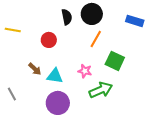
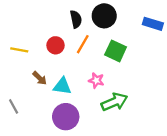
yellow line: (13, 30) -> (19, 50), moved
orange line: (96, 39) -> (83, 44), moved
green square: (115, 61) -> (116, 51), moved

